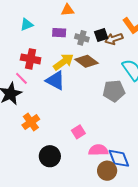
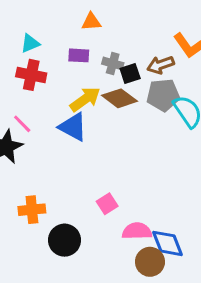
black square: (101, 35) -> (130, 73), moved
red cross: (31, 59) -> (31, 75), moved
gray pentagon: (114, 91) -> (163, 95), moved
orange cross: (31, 122) -> (32, 210), moved, turned 30

